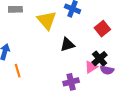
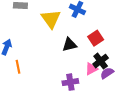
red square: (102, 29) -> (96, 38), moved
purple semicircle: (107, 70) -> (107, 73), turned 128

